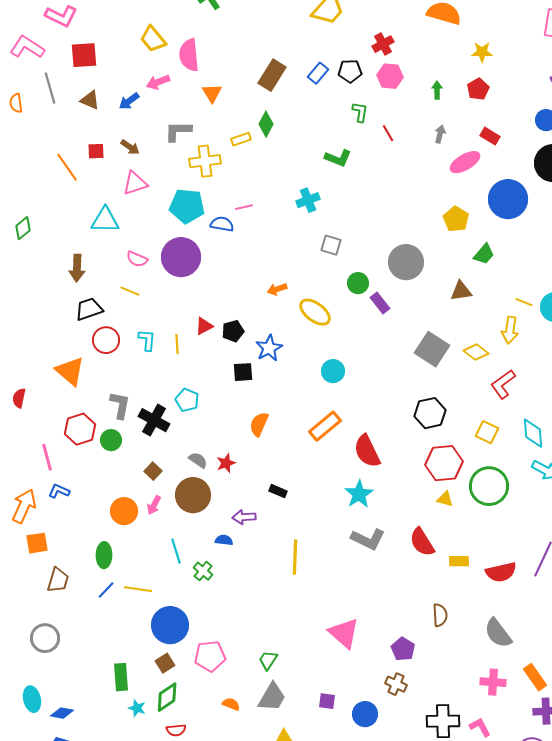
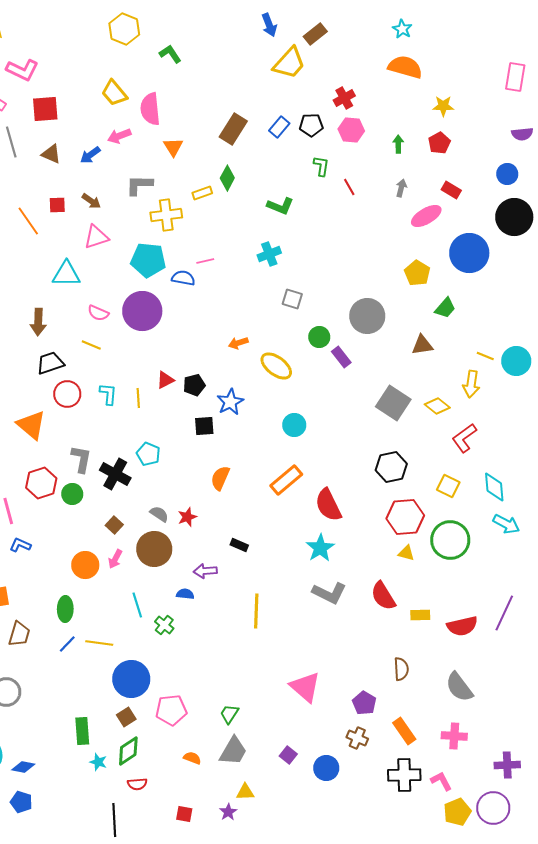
green L-shape: (338, 158) -> (280, 206), moved
orange rectangle: (535, 677) -> (404, 731), moved
purple square: (327, 701) -> (288, 755), turned 30

